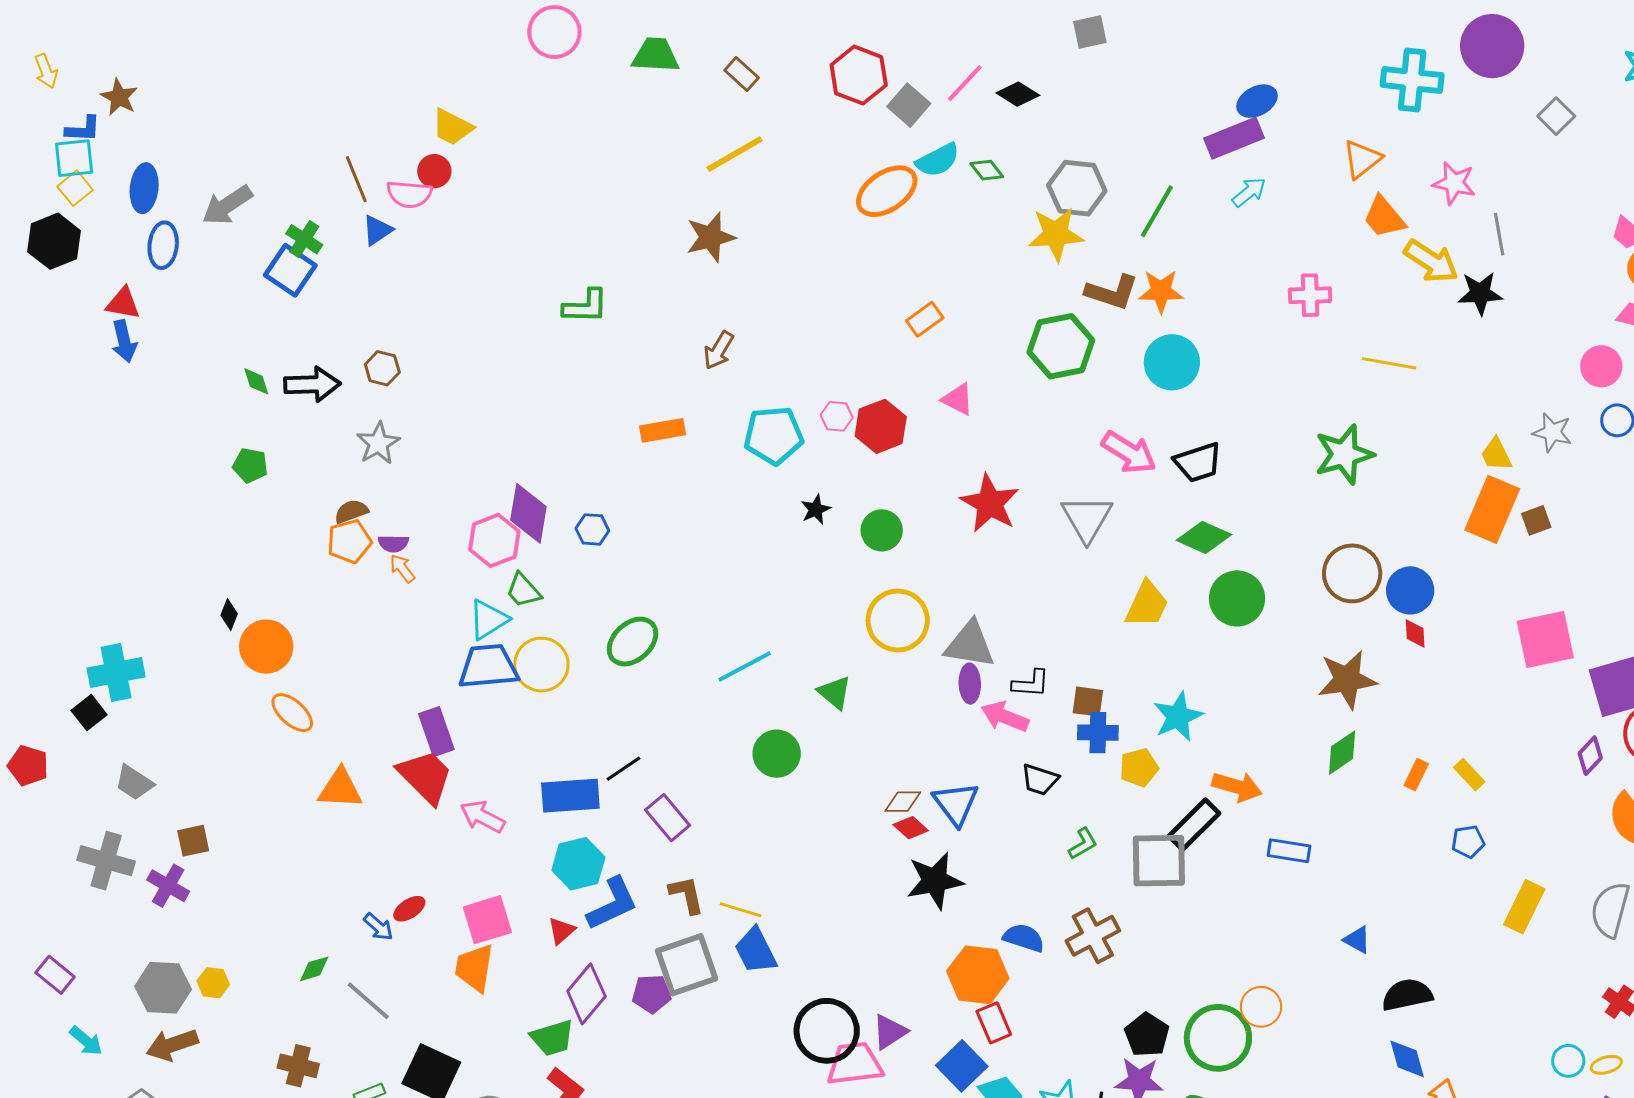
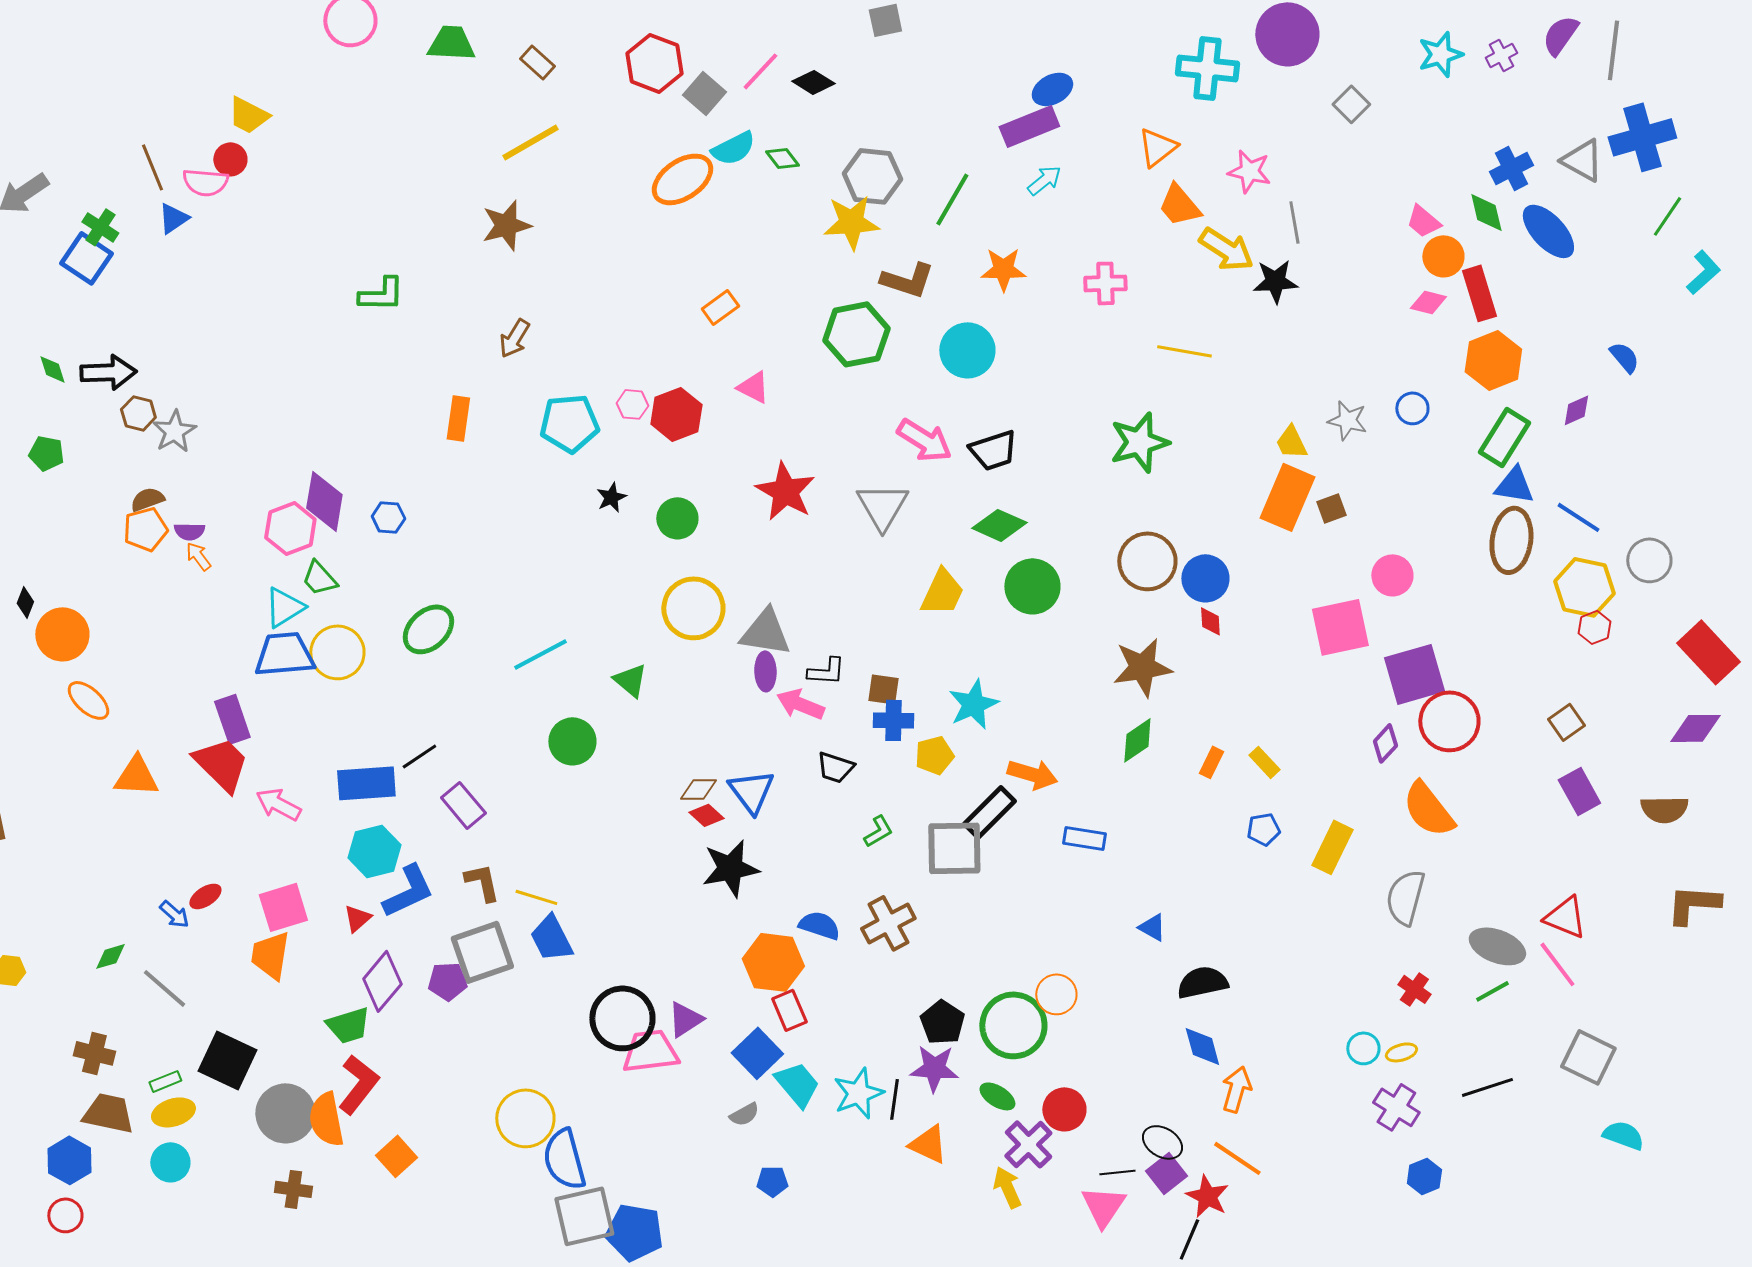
orange star: (1161, 291) -> (1003, 269), moved
pink circle: (1601, 366) -> (1392, 575), moved
brown hexagon: (382, 368) -> (138, 413), moved
orange rectangle: (663, 430) -> (458, 418), turned -72
yellow rectangle: (1524, 907) -> (1332, 847), moved

